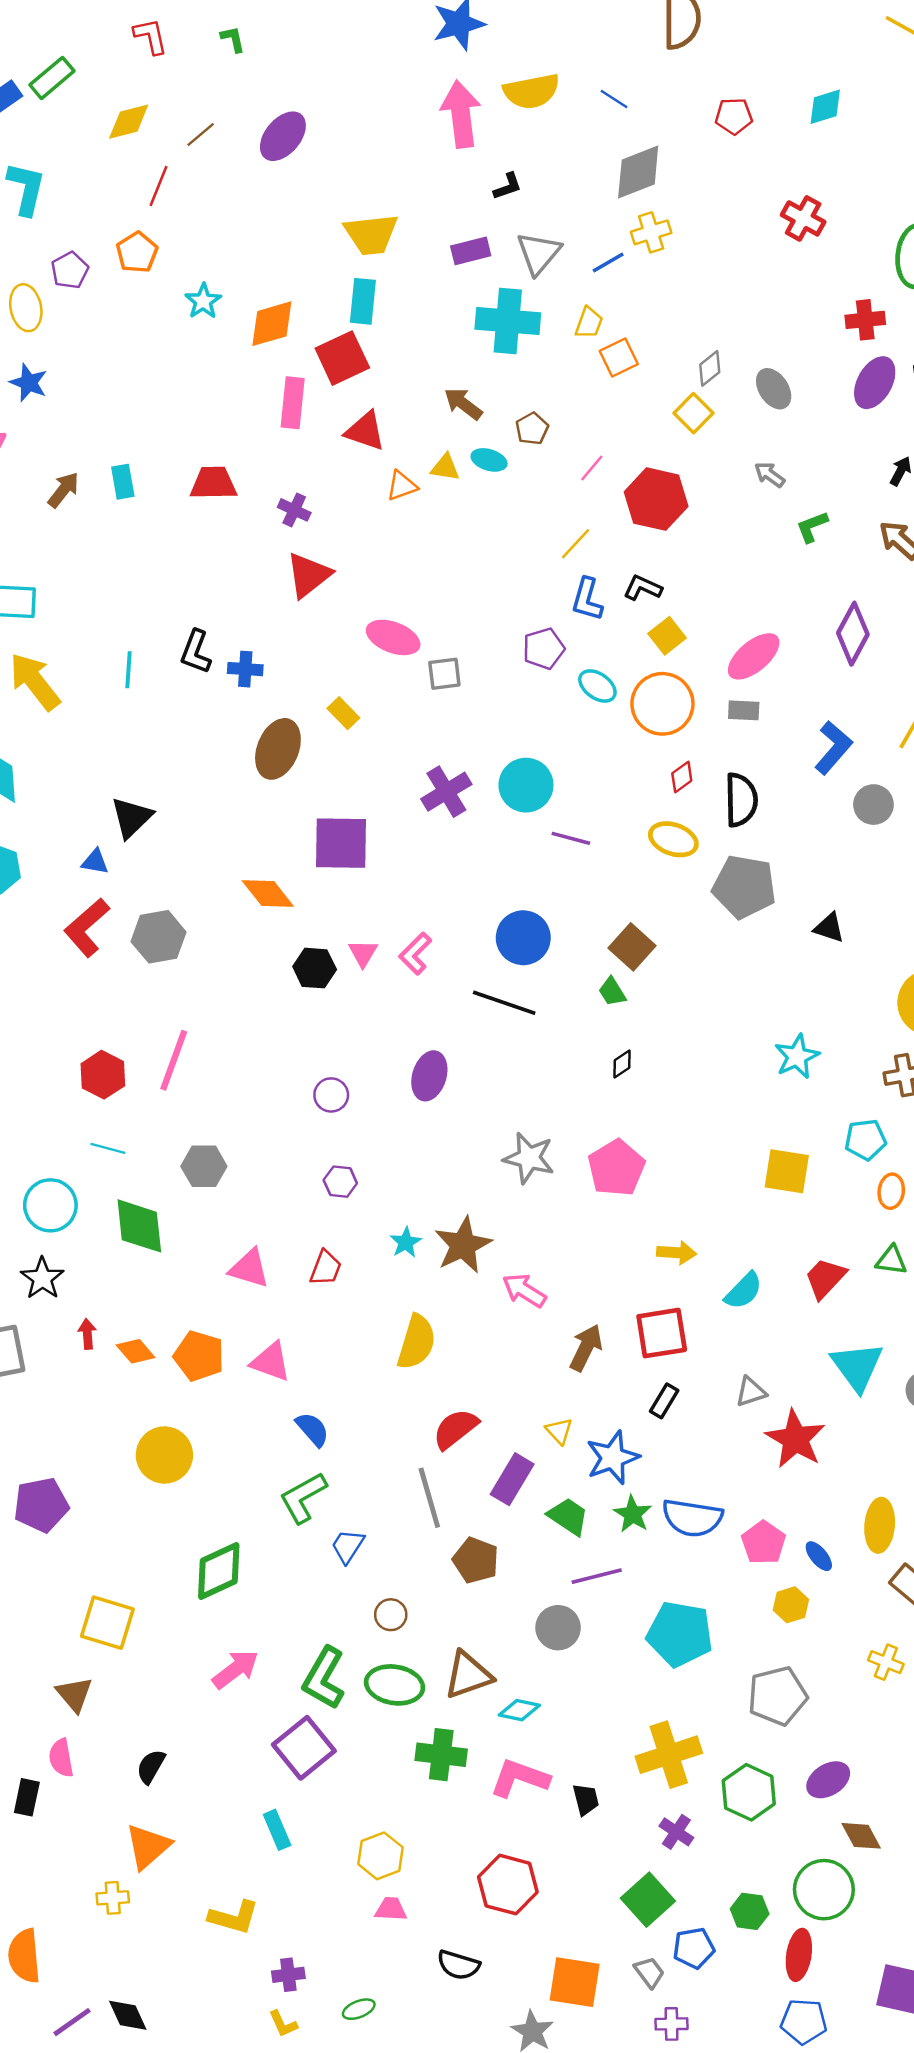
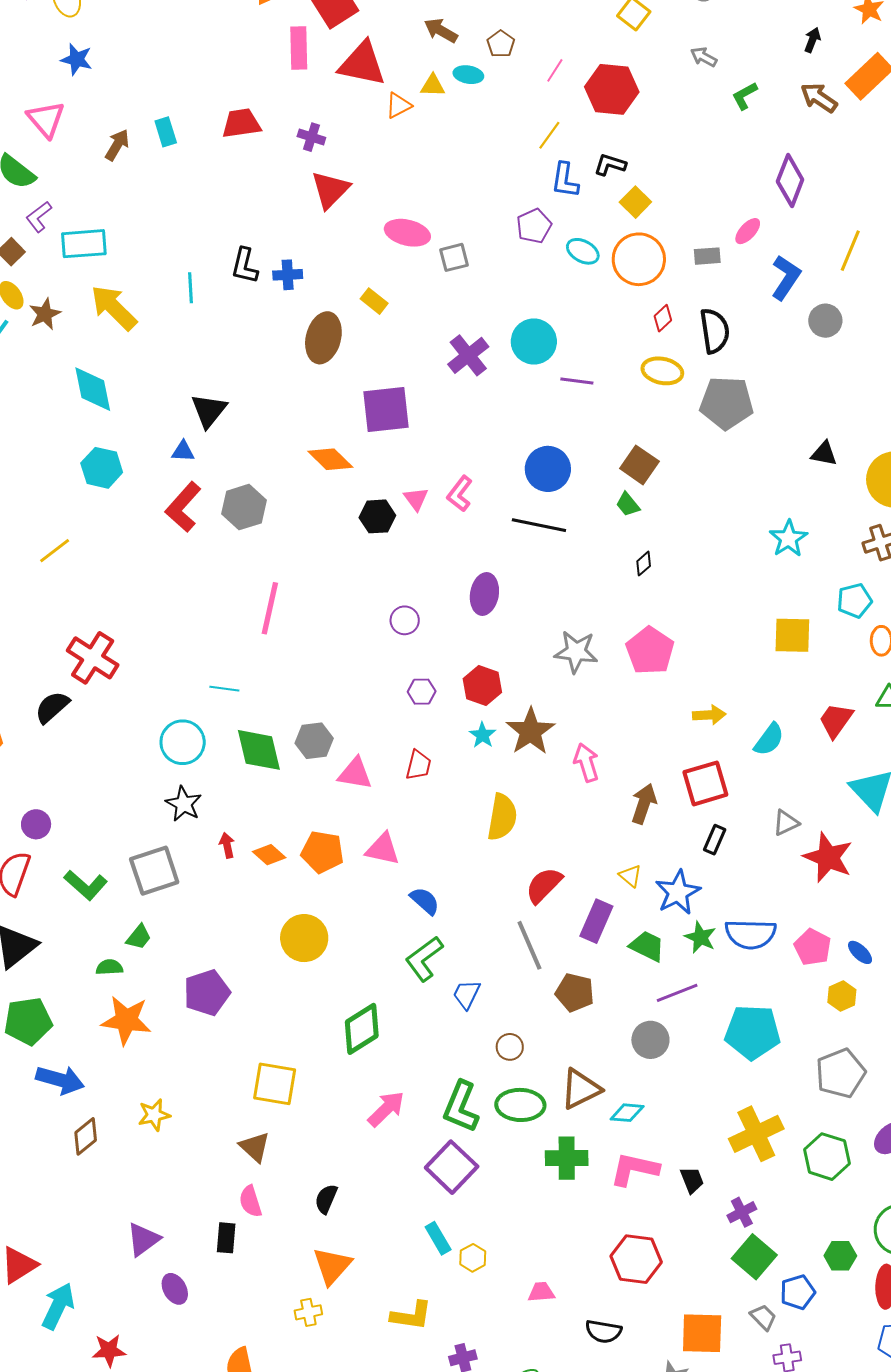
red triangle: (365, 431) -> (362, 64), size x1.4
pink ellipse: (754, 656) -> (748, 231), moved, size x0.6
black triangle: (829, 928) -> (824, 454), moved
red hexagon: (103, 1075) -> (482, 686), moved
gray hexagon: (204, 1166) -> (314, 741), moved
pink arrow: (524, 1290) -> (586, 763), turned 48
purple cross: (676, 1832) -> (742, 1212), moved, turned 36
yellow hexagon: (381, 1856) -> (473, 1258), moved, size x0.7

